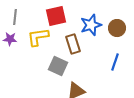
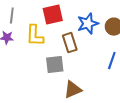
yellow L-shape: (38, 37) -> (35, 36), turned -80
gray square: (58, 66) -> (55, 65), turned -30

